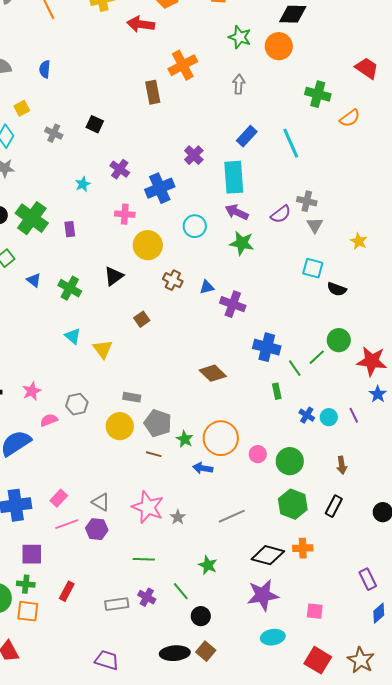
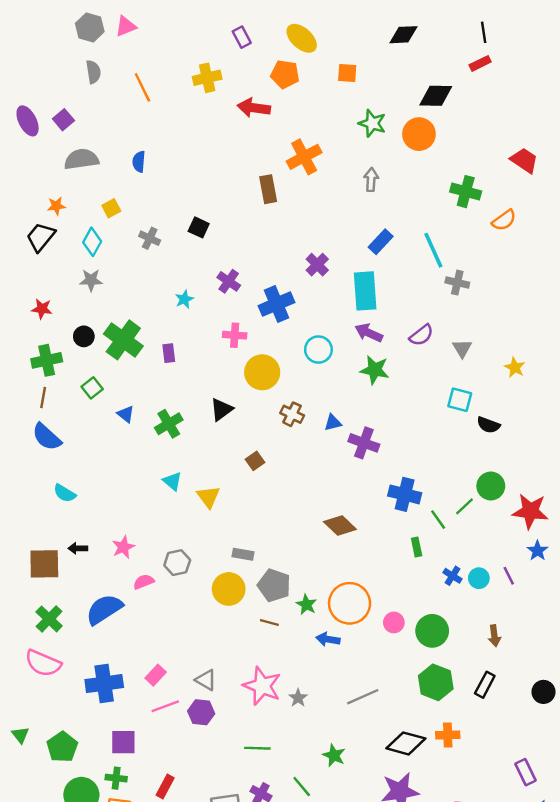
gray cross: (307, 201) -> (457, 283), moved
green cross: (70, 288) -> (169, 424), turned 30

